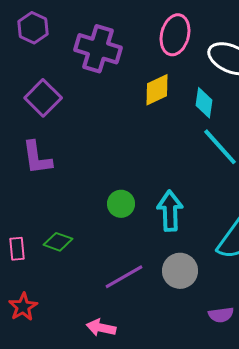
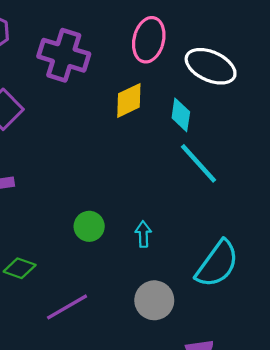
cyan arrow: (170, 211) -> (143, 234), size x0.6
purple line: (124, 277) -> (67, 307), moved

